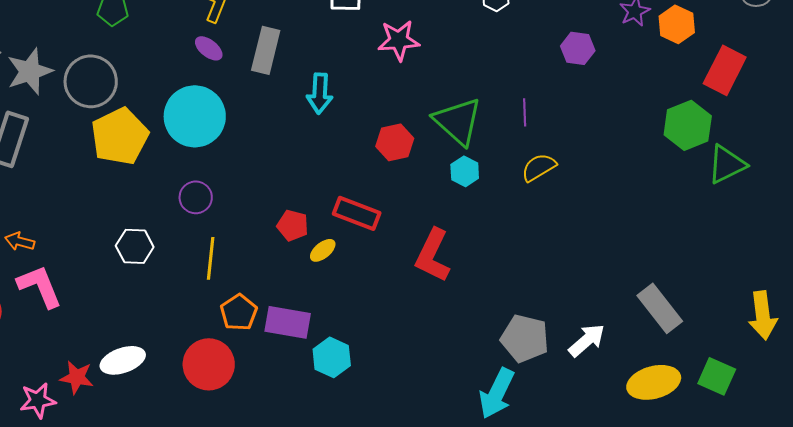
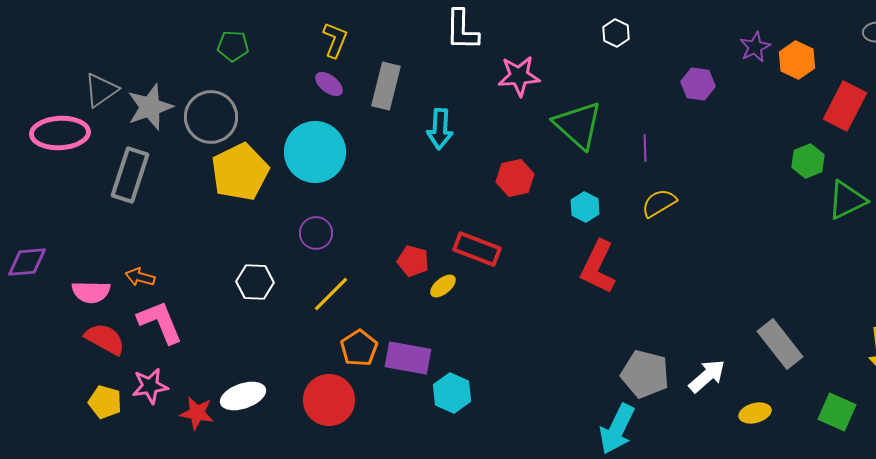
green triangle: (458, 121) -> (578, 125), moved
green hexagon: (688, 125) -> (808, 161), size x0.7
red L-shape: (433, 255) -> (598, 267), moved
yellow line: (211, 258) -> (331, 294), turned 39
yellow ellipse: (654, 382) -> (755, 413), moved, size x0.6
pink star: (38, 400) -> (150, 386), moved

